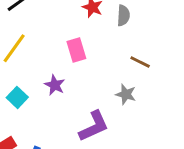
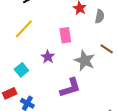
gray star: (126, 94) -> (85, 61), moved, size x1.5
cyan square: (17, 97) -> (21, 70), moved

